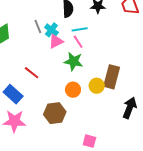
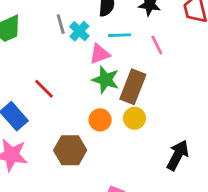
pink triangle: (56, 41) -> (100, 54), moved
pink line: (78, 42) -> (157, 45), moved
brown rectangle: (112, 77) -> (133, 87), moved

